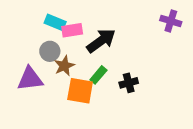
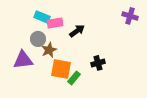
black arrow: (101, 41) -> (77, 31), size x0.7
green rectangle: (98, 75) -> (74, 78), moved

